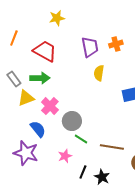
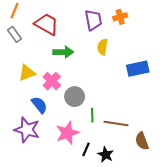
green arrow: (40, 78) -> (63, 52), moved
gray rectangle: (14, 79) -> (14, 34), moved
green line: (81, 139) -> (92, 115), moved, turned 56
pink star: (65, 156) -> (67, 133), size x1.6

